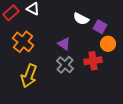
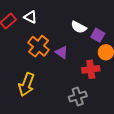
orange cross: (23, 42) -> (39, 46), moved
gray cross: (65, 65) -> (78, 96), moved, turned 30

